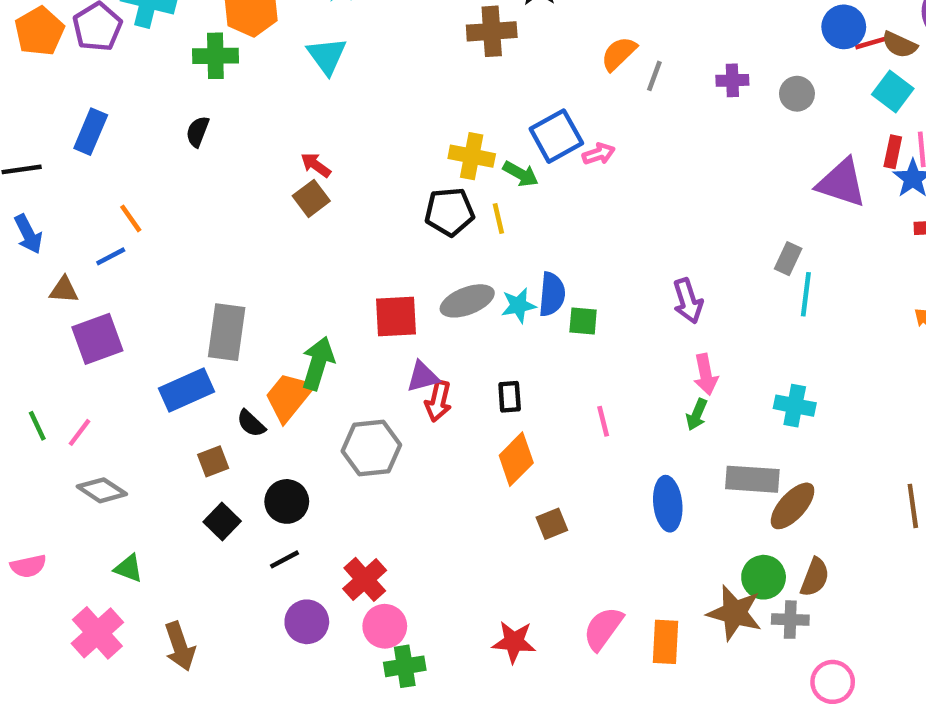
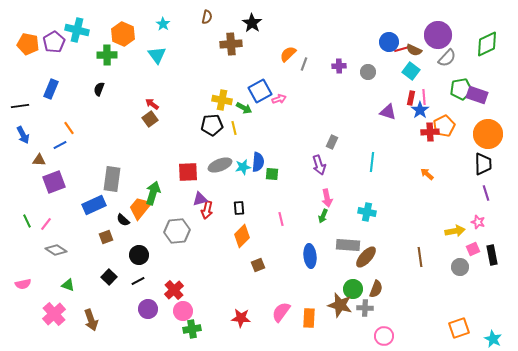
orange pentagon: (39, 31) -> (28, 44), turned -30
purple triangle: (842, 183) -> (388, 112), size x0.7
gray rectangle: (788, 259) -> (332, 142), moved
black square: (222, 522) -> (109, 277), moved

